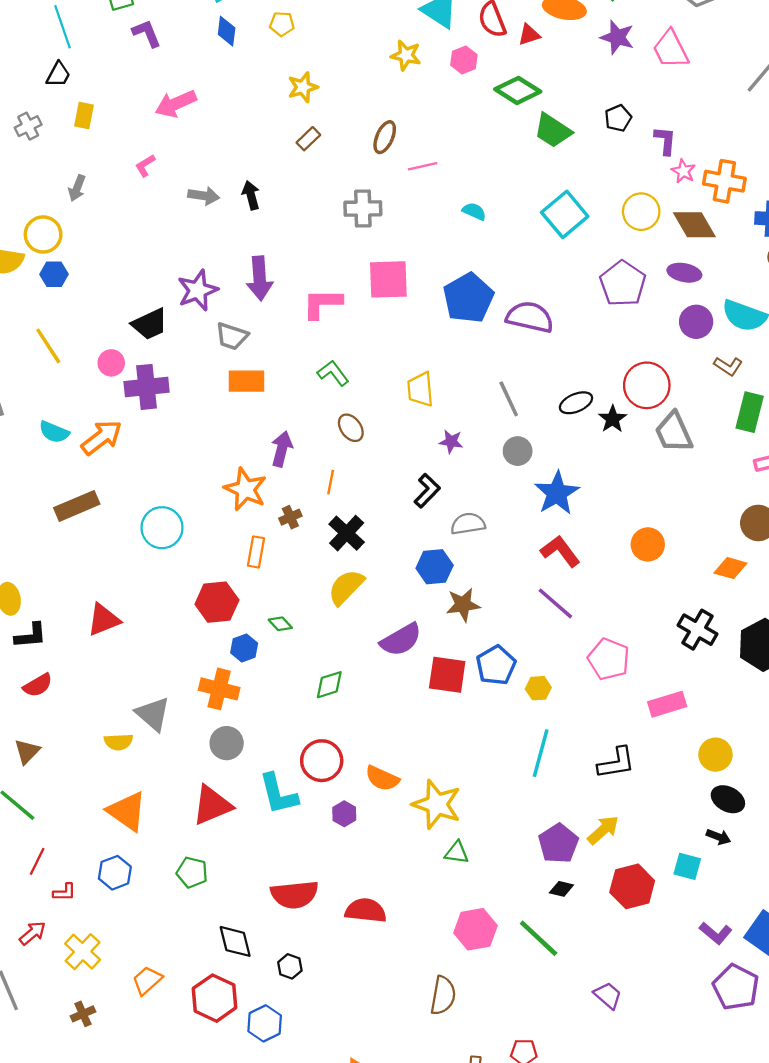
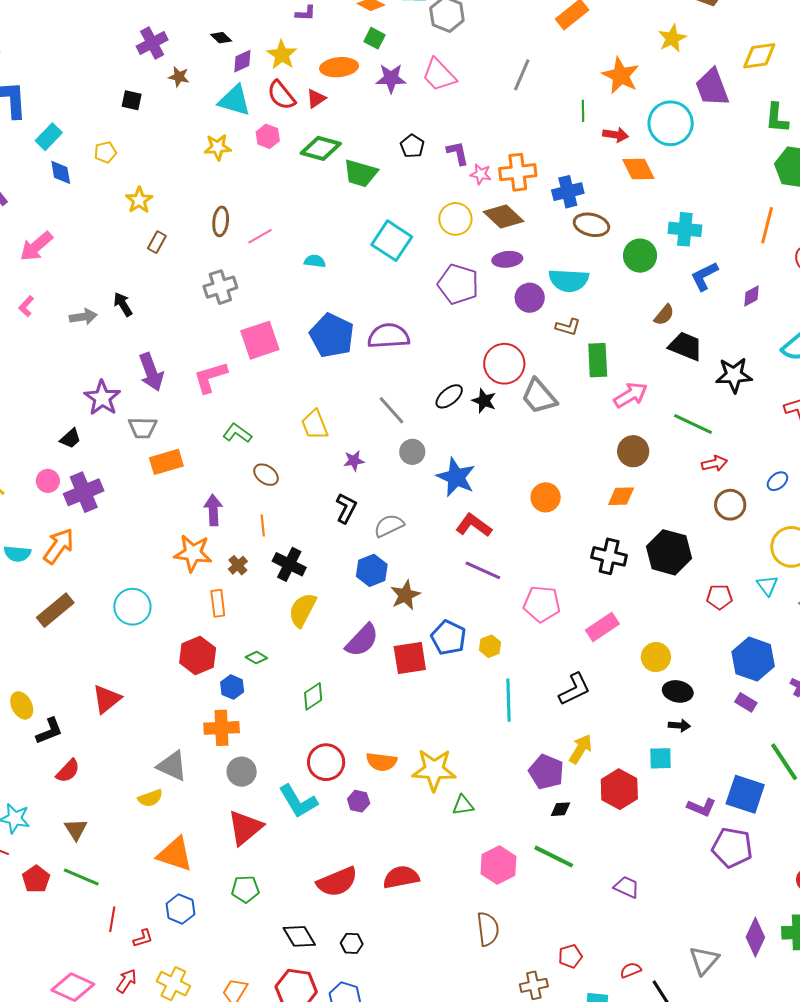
black trapezoid: (150, 324) -> (70, 439), size x0.7

